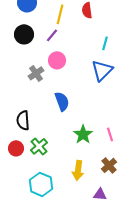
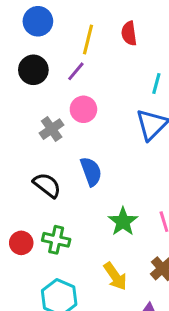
black semicircle: (23, 120) -> (47, 185), moved, turned 132
green cross: (39, 146) -> (56, 240), turned -36
yellow arrow: (78, 170) -> (115, 276), turned -42

